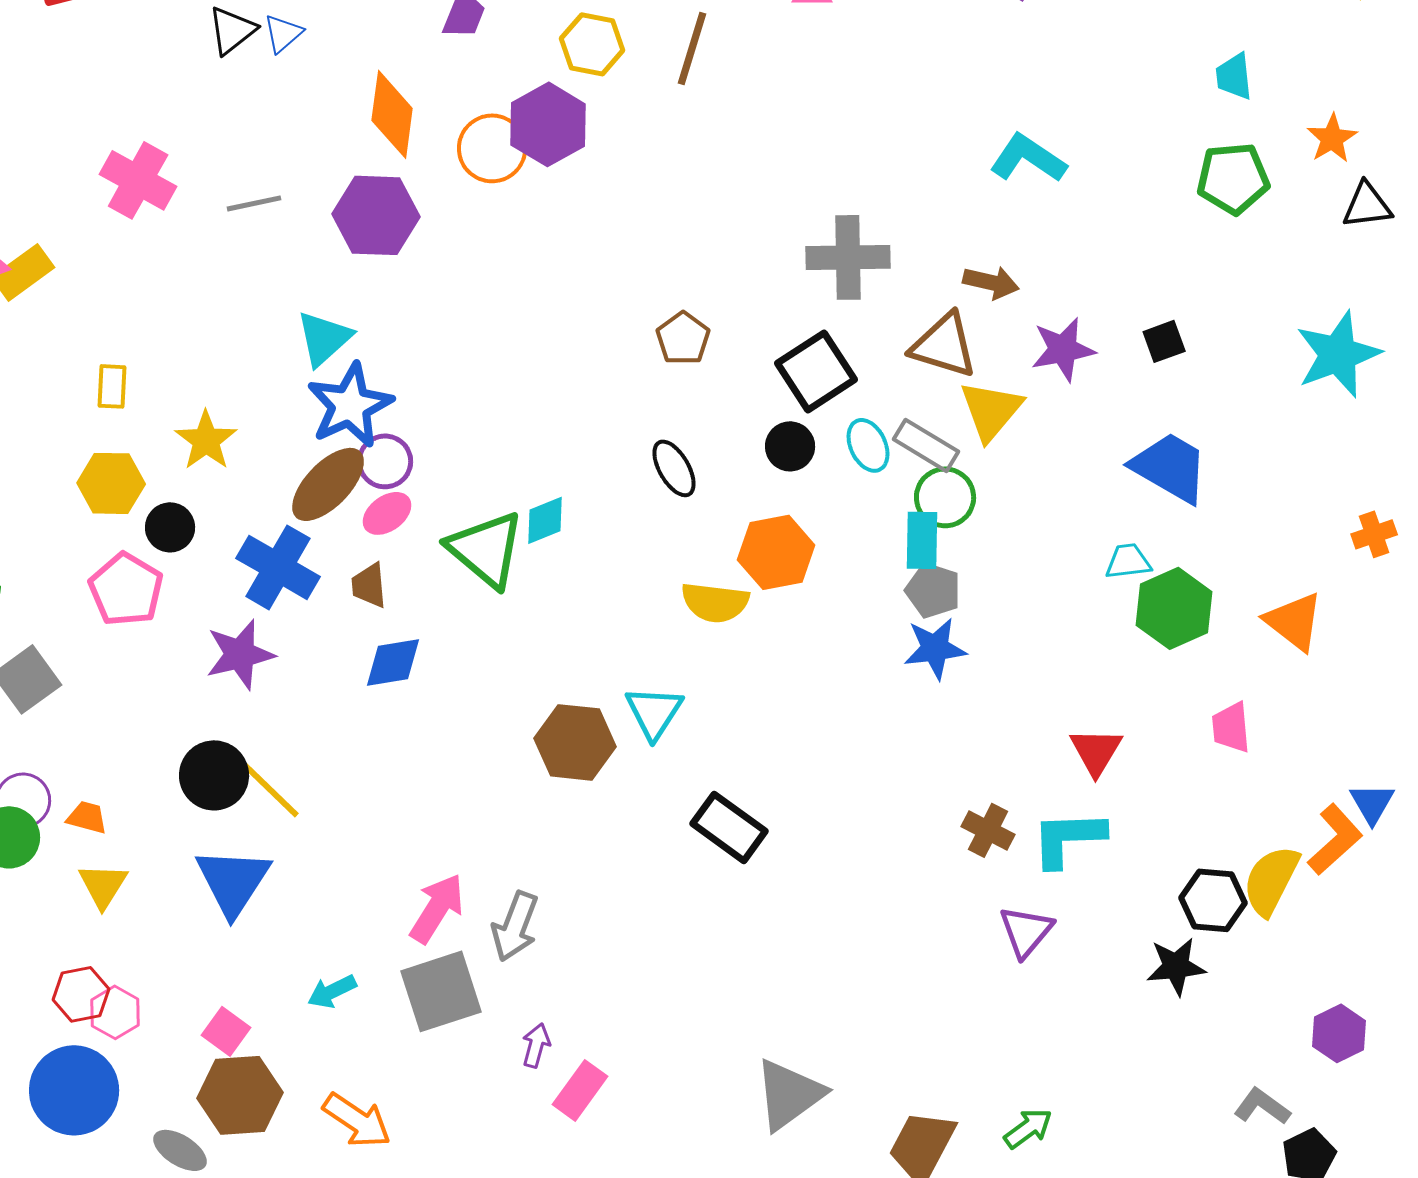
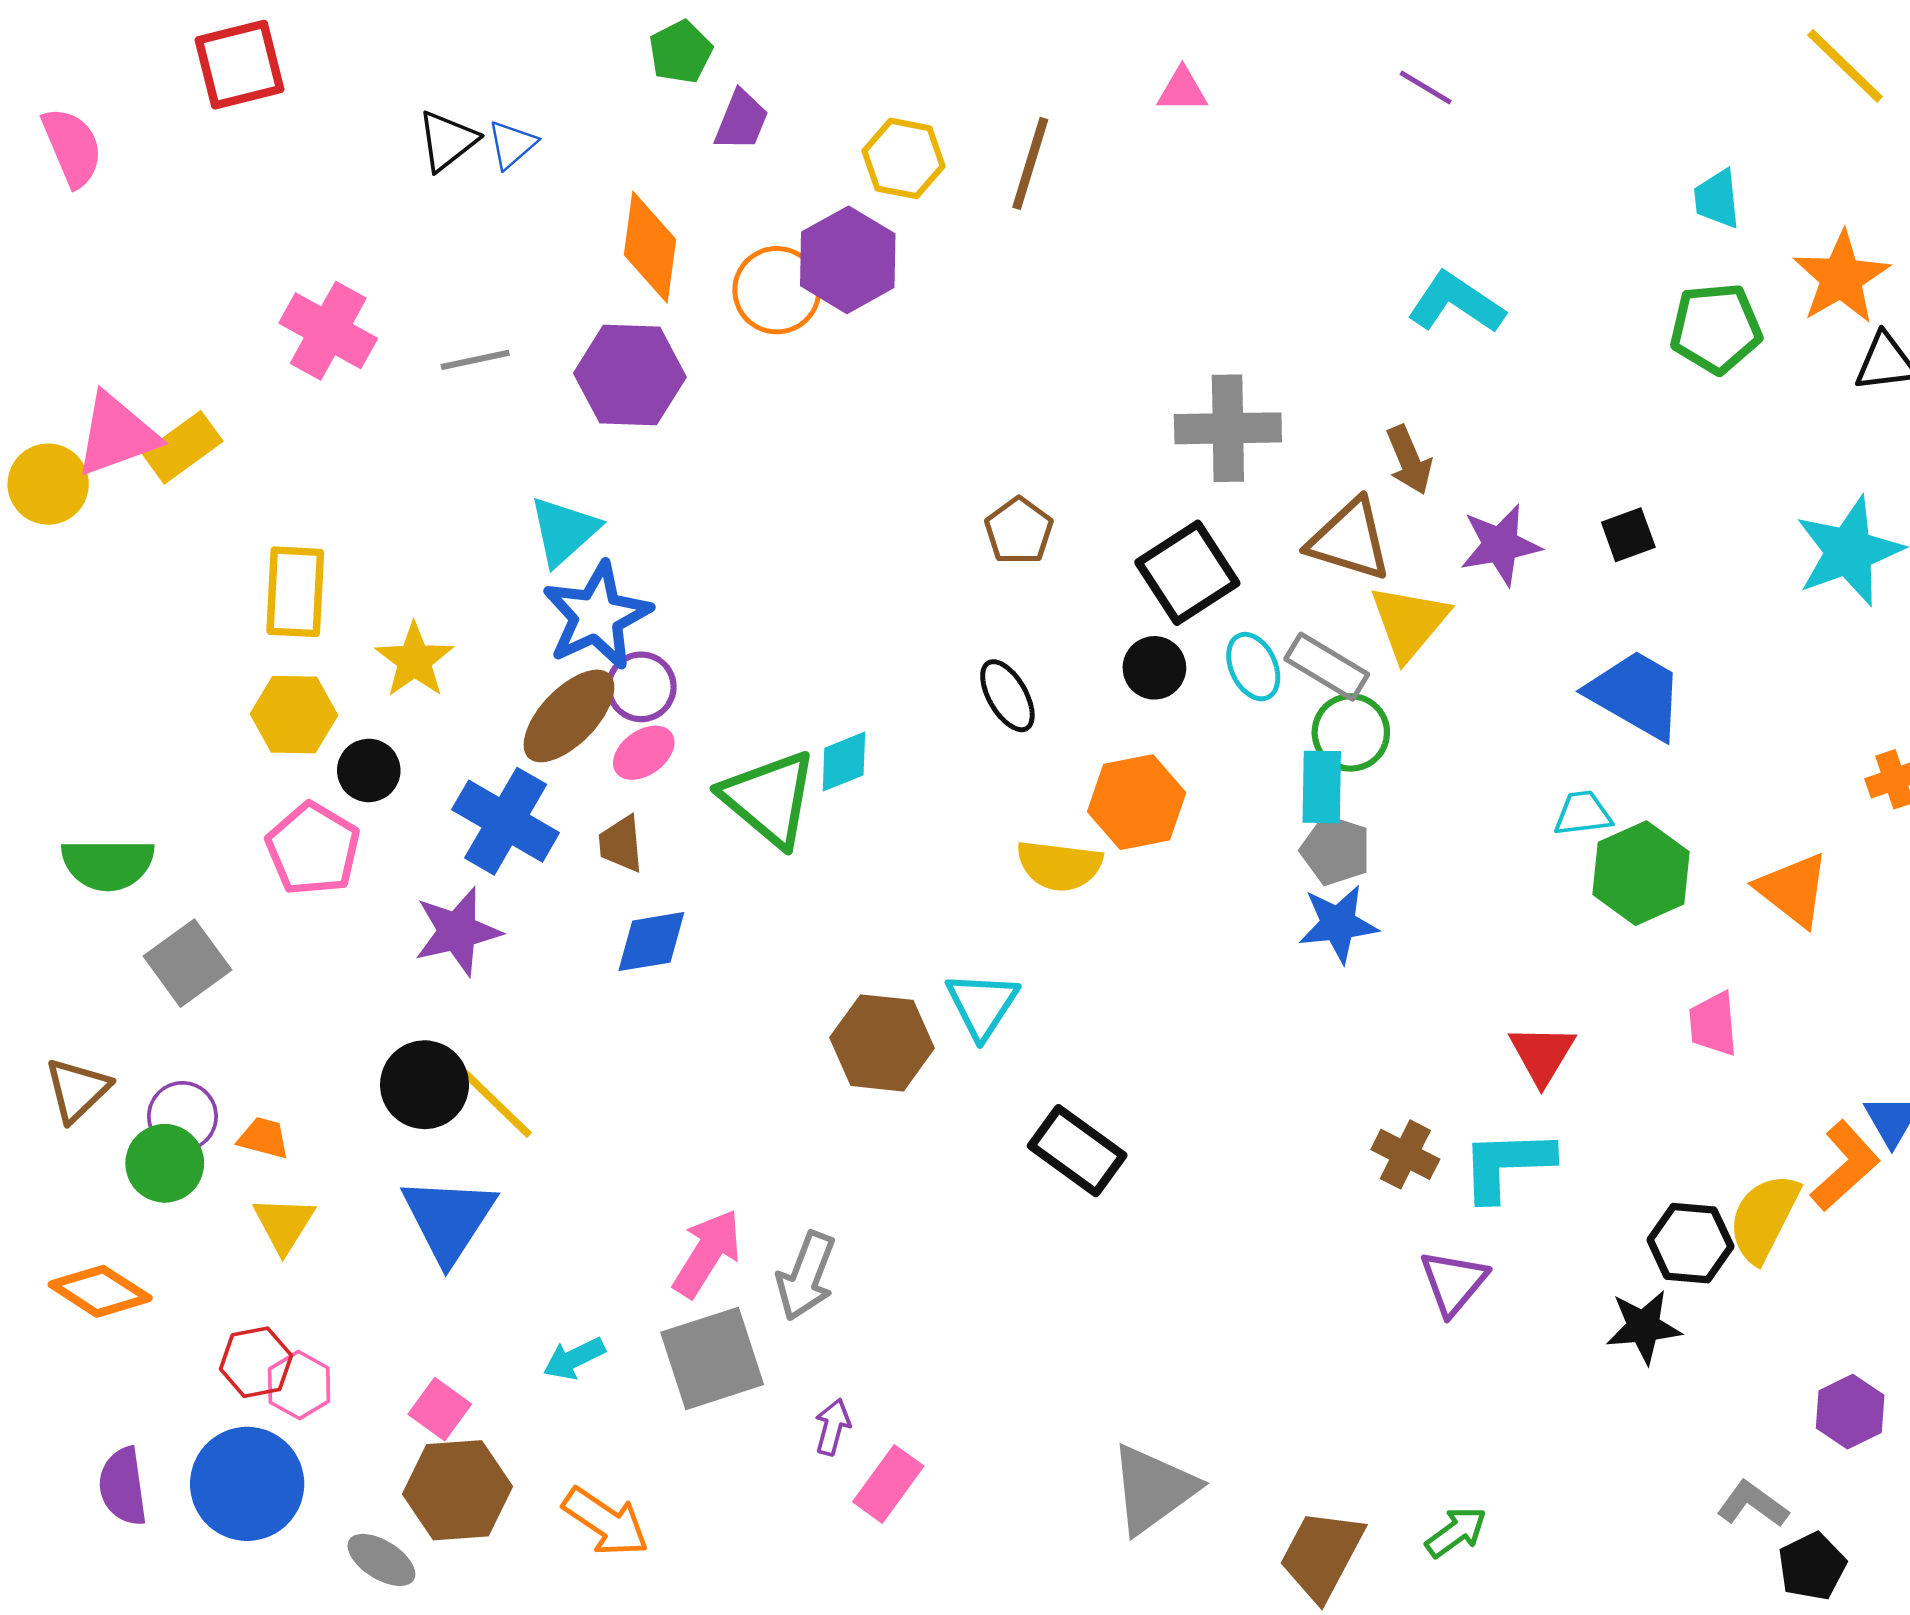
orange star: (1332, 138) -> (1841, 278), size x1.5
brown arrow: (991, 282) -> (1409, 460), turned 54
yellow rectangle: (112, 386) -> (295, 592), size x1.6

